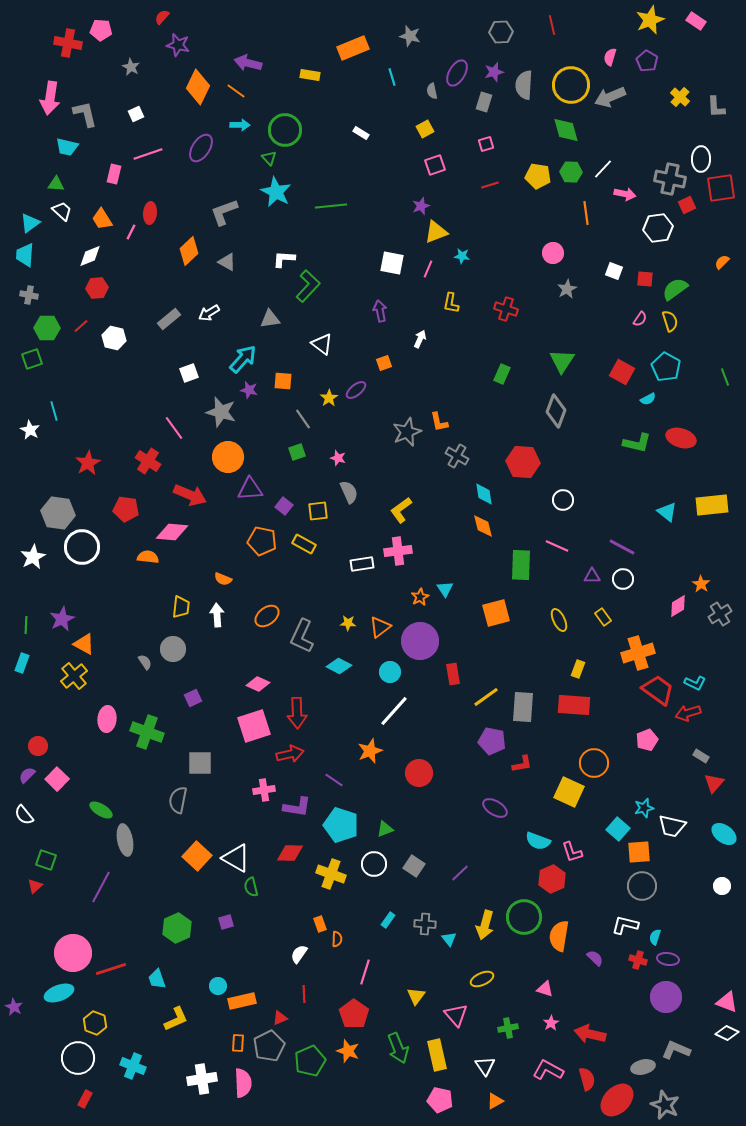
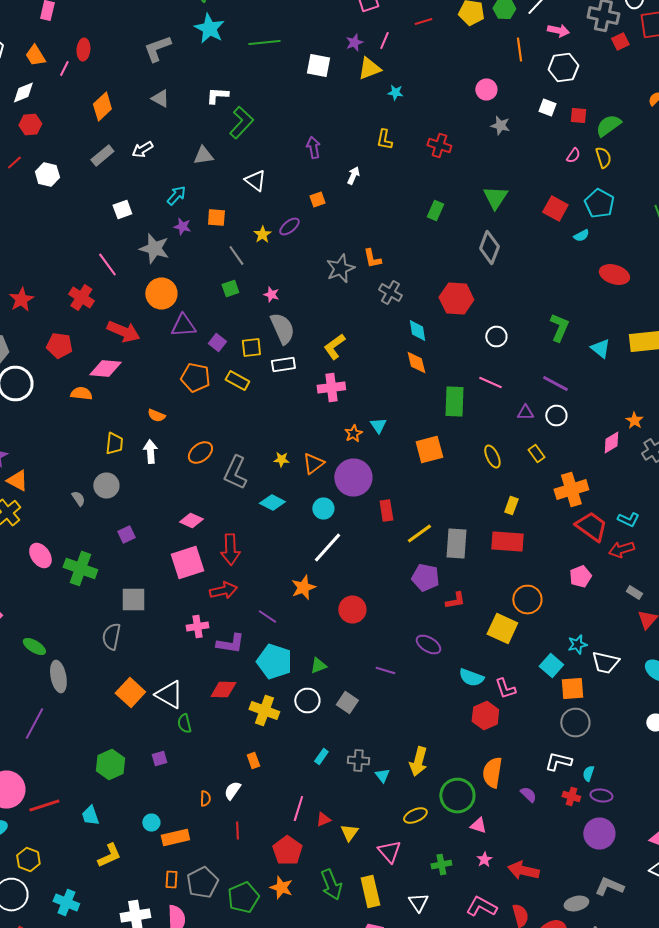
white hexagon: (658, 228) -> (563, 68), moved
orange diamond: (189, 251) -> (102, 106), moved
white square: (392, 263) -> (318, 66), moved
pink line: (428, 269) -> (384, 40), moved
gray star: (567, 289) -> (500, 126), turned -30
cyan arrow: (243, 359) -> (176, 196), size x0.7
green L-shape: (637, 443) -> (559, 328), moved, turned -80
gray semicircle: (349, 492) -> (282, 328), size x1.4
white rectangle: (362, 564) -> (283, 364), moved
pink ellipse: (107, 719) -> (40, 556), turned -40
purple line: (460, 873) -> (385, 670), moved, turned 60
green circle: (524, 917) -> (457, 796), moved
orange semicircle: (337, 939) -> (205, 798), moved
red triangle: (280, 1018) -> (323, 820), moved

